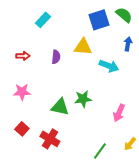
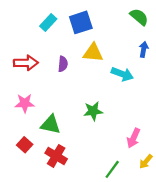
blue square: (99, 20) -> (81, 22), moved
red arrow: (23, 56) -> (26, 63), size x1.5
green triangle: (60, 107) -> (50, 125), moved
pink arrow: (119, 113) -> (134, 138), moved

